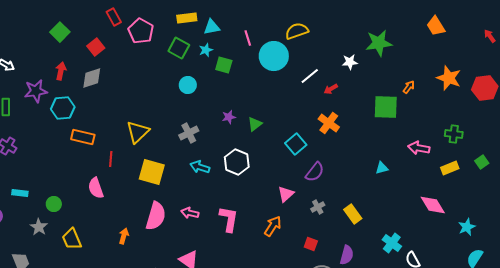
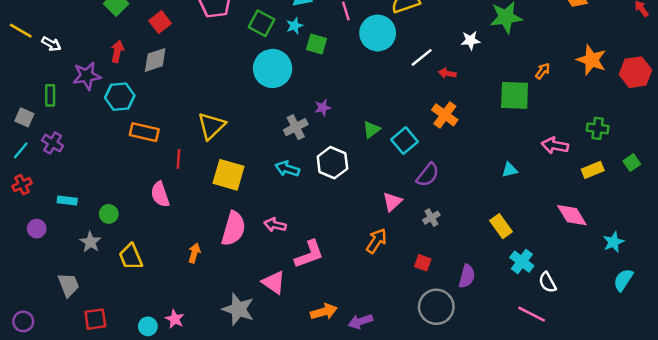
cyan circle: (188, 85) -> (273, 68), size x1.8
red arrow: (331, 89) -> (447, 73), turned 40
green triangle: (255, 124) -> (372, 130), moved
gray cross: (189, 133) -> (296, 127), moved
yellow rectangle: (353, 214) -> (501, 226), moved
pink L-shape: (229, 219) -> (309, 254), moved, turned 60

